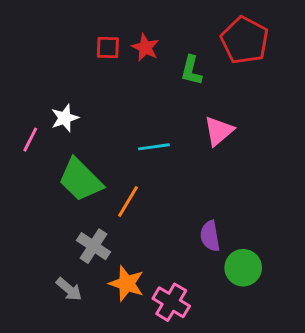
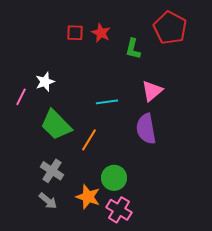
purple semicircle: (210, 236) -> (146, 129), moved, size x1.4
gray cross: (93, 246) -> (52, 171), moved
green circle: (243, 268) -> (114, 178), moved

